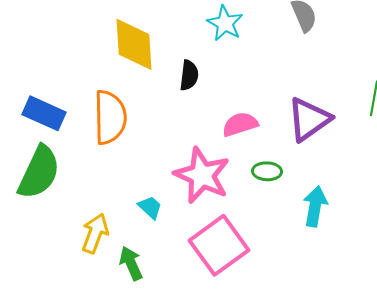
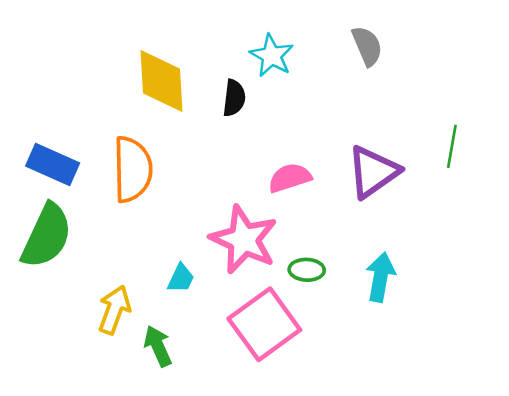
black semicircle: (189, 75) -> (234, 98), moved
green ellipse: (267, 171) -> (307, 270), moved
cyan trapezoid: (150, 207) -> (181, 278), turned 72

